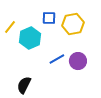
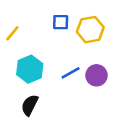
cyan hexagon: (30, 38) -> (30, 69), moved

